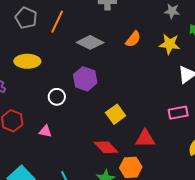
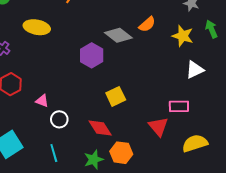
gray diamond: (90, 42) -> (118, 35), moved
white circle: (57, 97) -> (59, 119), moved
red triangle: (145, 139) -> (158, 127), moved, turned 40

